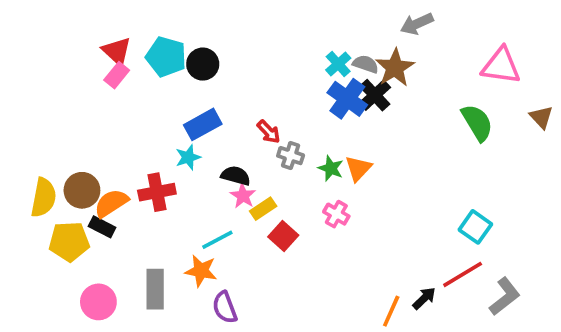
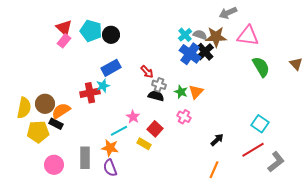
pink triangle: (501, 66) -> (248, 36), moved
brown star: (395, 68) -> (216, 37), turned 30
black semicircle: (236, 176) -> (156, 96), moved
red cross: (157, 192) -> (90, 93), moved
pink star: (243, 196) -> (133, 117), moved
yellow rectangle: (263, 209) -> (144, 144), moved, turned 64
black arrow: (424, 298) -> (217, 140), moved
purple semicircle: (225, 307) -> (110, 168), moved

